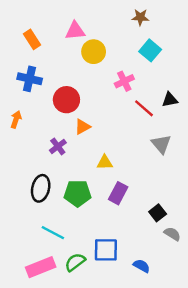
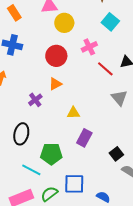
red circle: (66, 100) -> (56, 56), moved
green pentagon: (78, 193) -> (51, 154), moved

